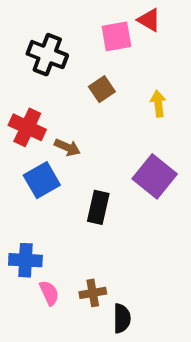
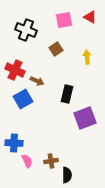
red triangle: (149, 20) -> (90, 17), moved
purple square: (155, 176) -> (85, 118), moved, turned 30
black rectangle: (98, 207) -> (67, 94), moved

